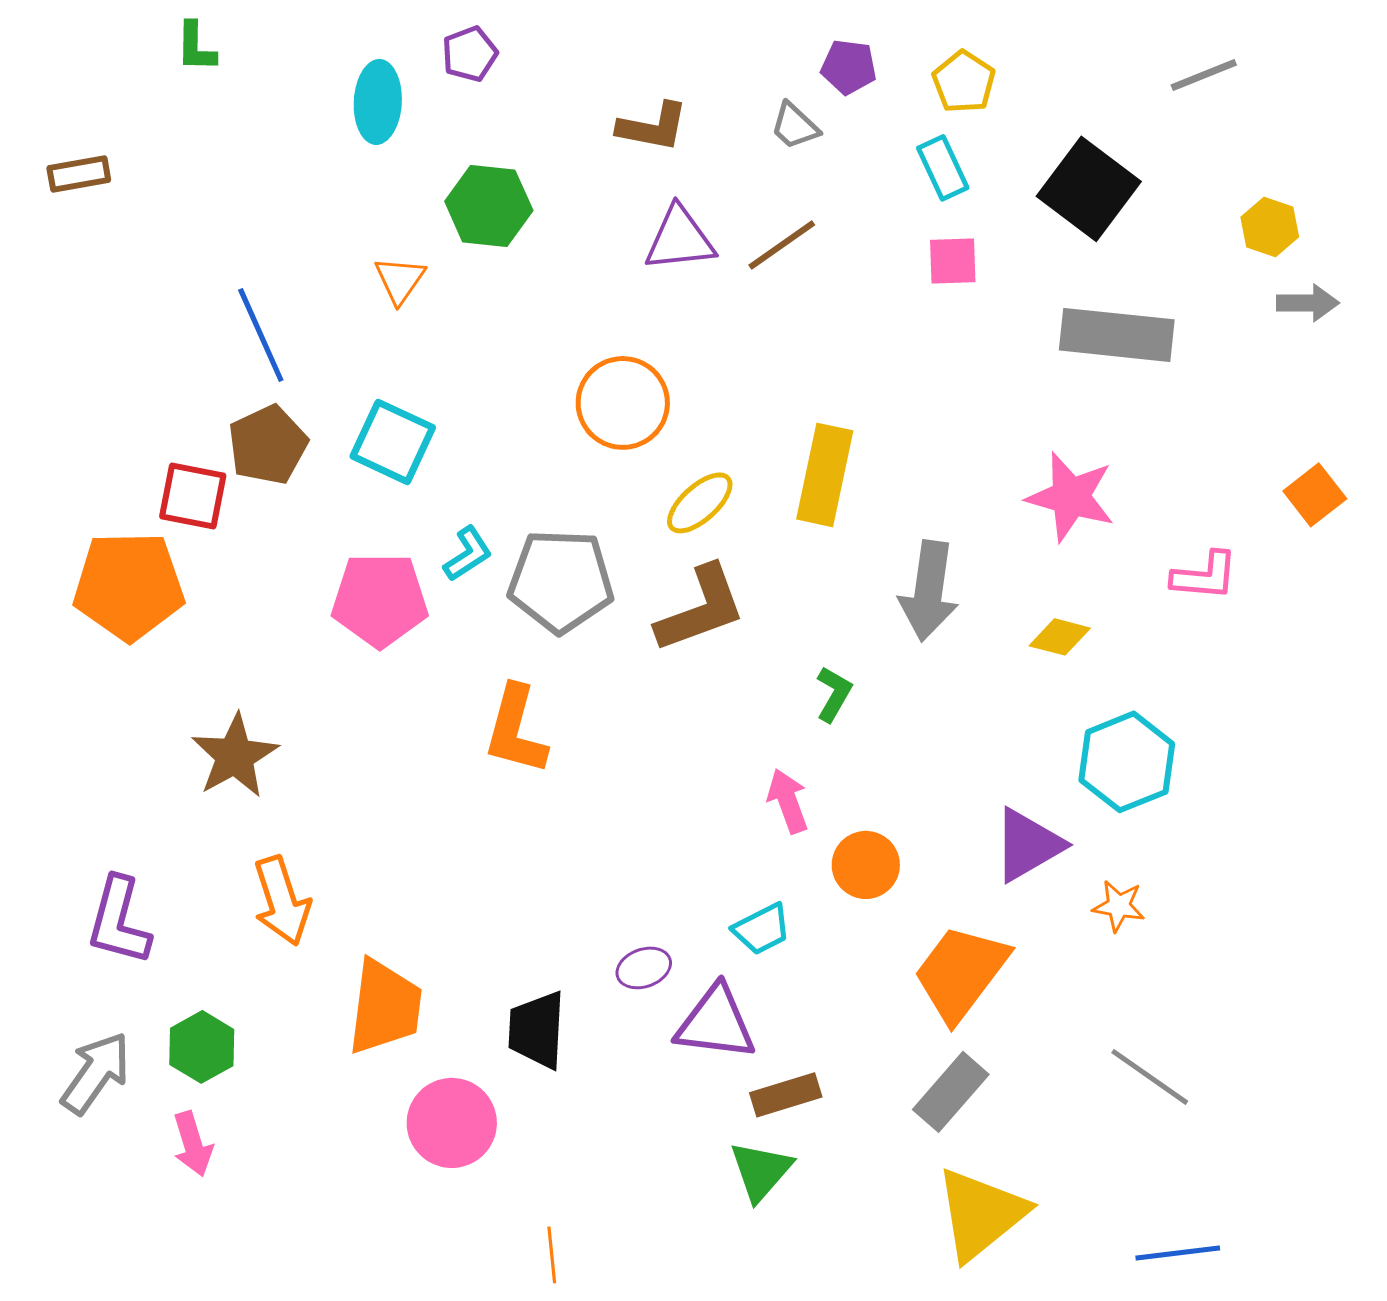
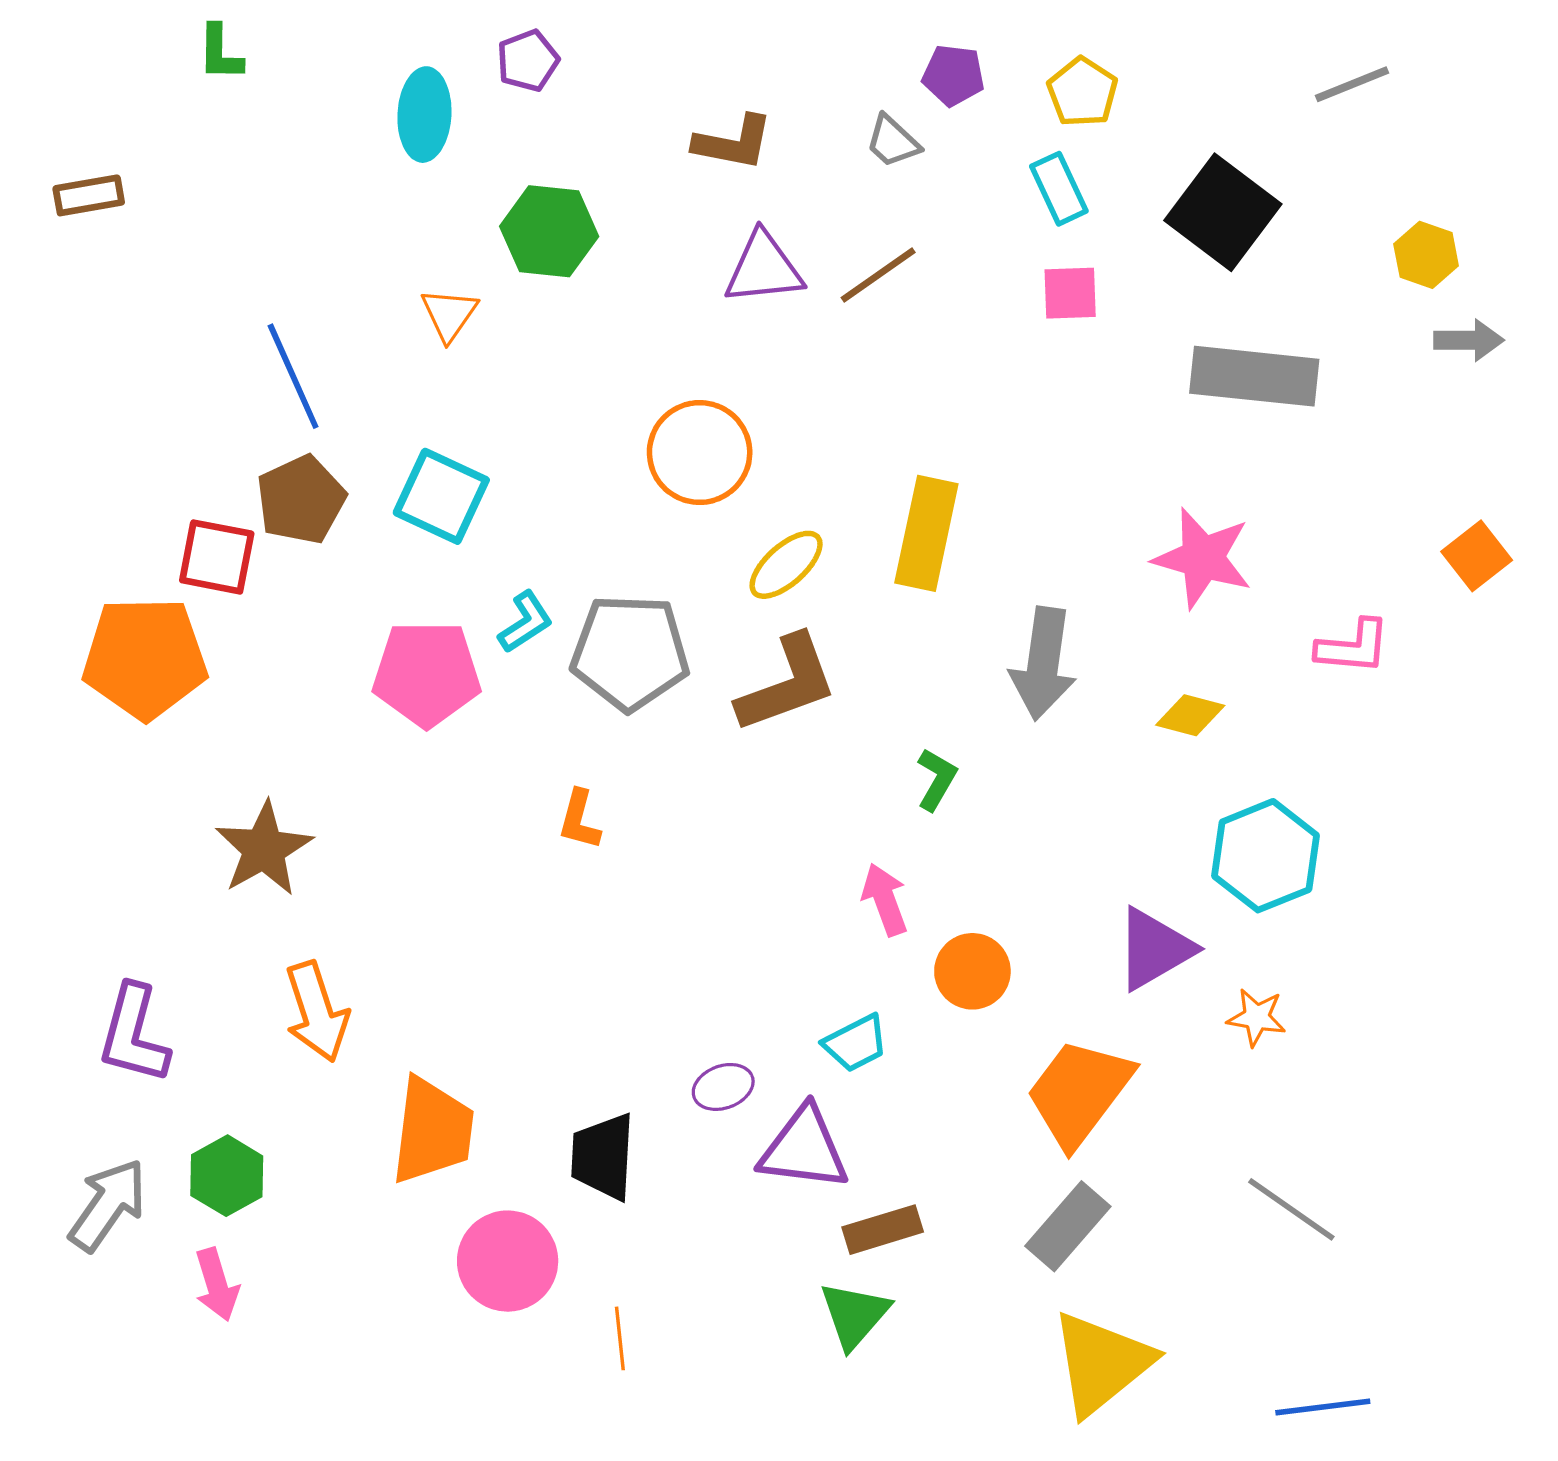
orange L-shape: (516, 730) -> (579, 820), size x0.6
orange line: (552, 1255) -> (620, 1338), moved

